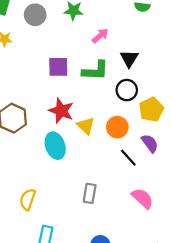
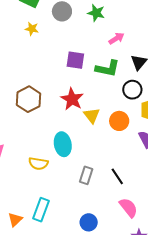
cyan ellipse: (55, 146) -> (63, 144), moved
black line: (128, 158) -> (117, 176), moved
pink semicircle: (142, 198) -> (128, 208), moved
yellow semicircle: (28, 199) -> (38, 164), moved, turned -108

